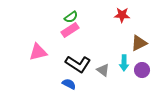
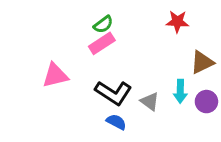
blue semicircle: (69, 84) -> (116, 122), moved

